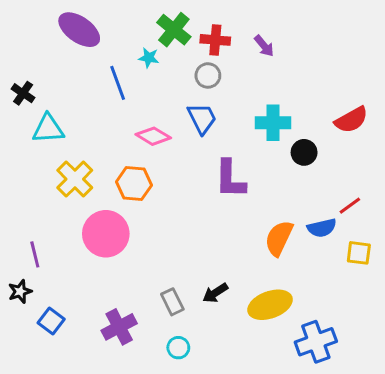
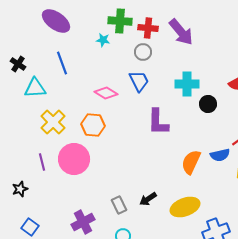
green cross: (174, 30) -> (120, 21), turned -35
purple arrow: (264, 46) -> (181, 32), size x1.8
blue line: (118, 83) -> (62, 63), moved
purple line: (35, 254) -> (42, 162), moved
black star: (20, 291) -> (20, 189), moved
blue square: (51, 321) -> (30, 227), moved

